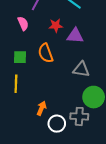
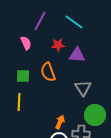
gray triangle: (81, 69) -> (83, 88), turned 48
orange arrow: (41, 108) -> (60, 122), moved

